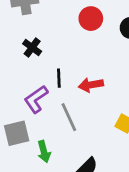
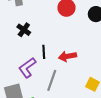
gray line: (69, 117) -> (52, 80), turned 45

